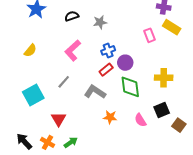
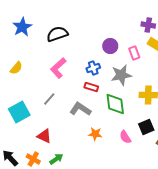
black semicircle: (72, 16) -> (57, 34), size x1.5
gray star: (100, 22) -> (121, 75), moved, size x1.5
purple circle: (125, 63) -> (110, 46), moved
red rectangle: (106, 70) -> (91, 87), turned 56
red triangle: (59, 119) -> (44, 136), turned -35

